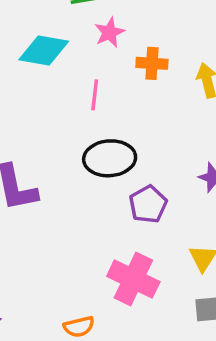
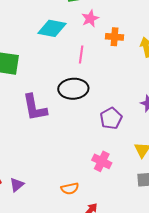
black ellipse: (110, 158) -> (73, 89), moved
pink cross: (133, 279) -> (102, 161), size x0.7

